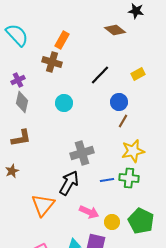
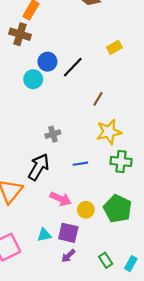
black line: (100, 75) -> (73, 67), moved
blue circle: (119, 102) -> (47, 62), moved
gray cross: (82, 153) -> (53, 134), size x0.6
green cross: (129, 178) -> (121, 161), moved

